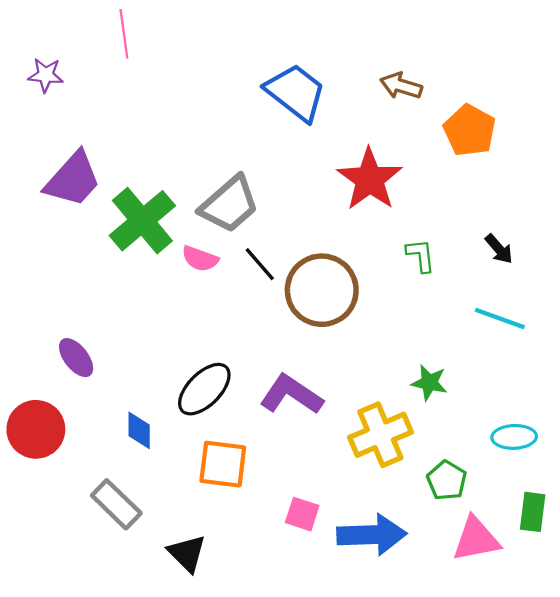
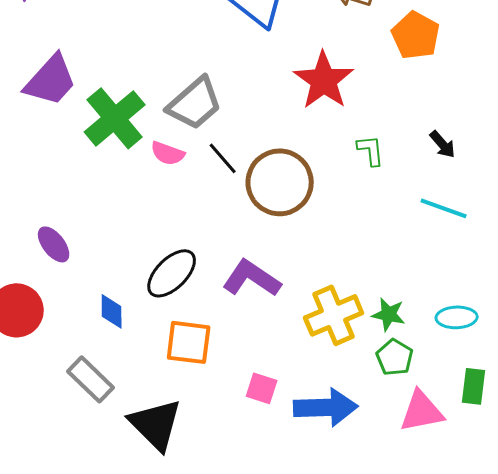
green star: (429, 383) -> (389, 314), moved
black triangle: (187, 553) -> (156, 424), size x1.5

